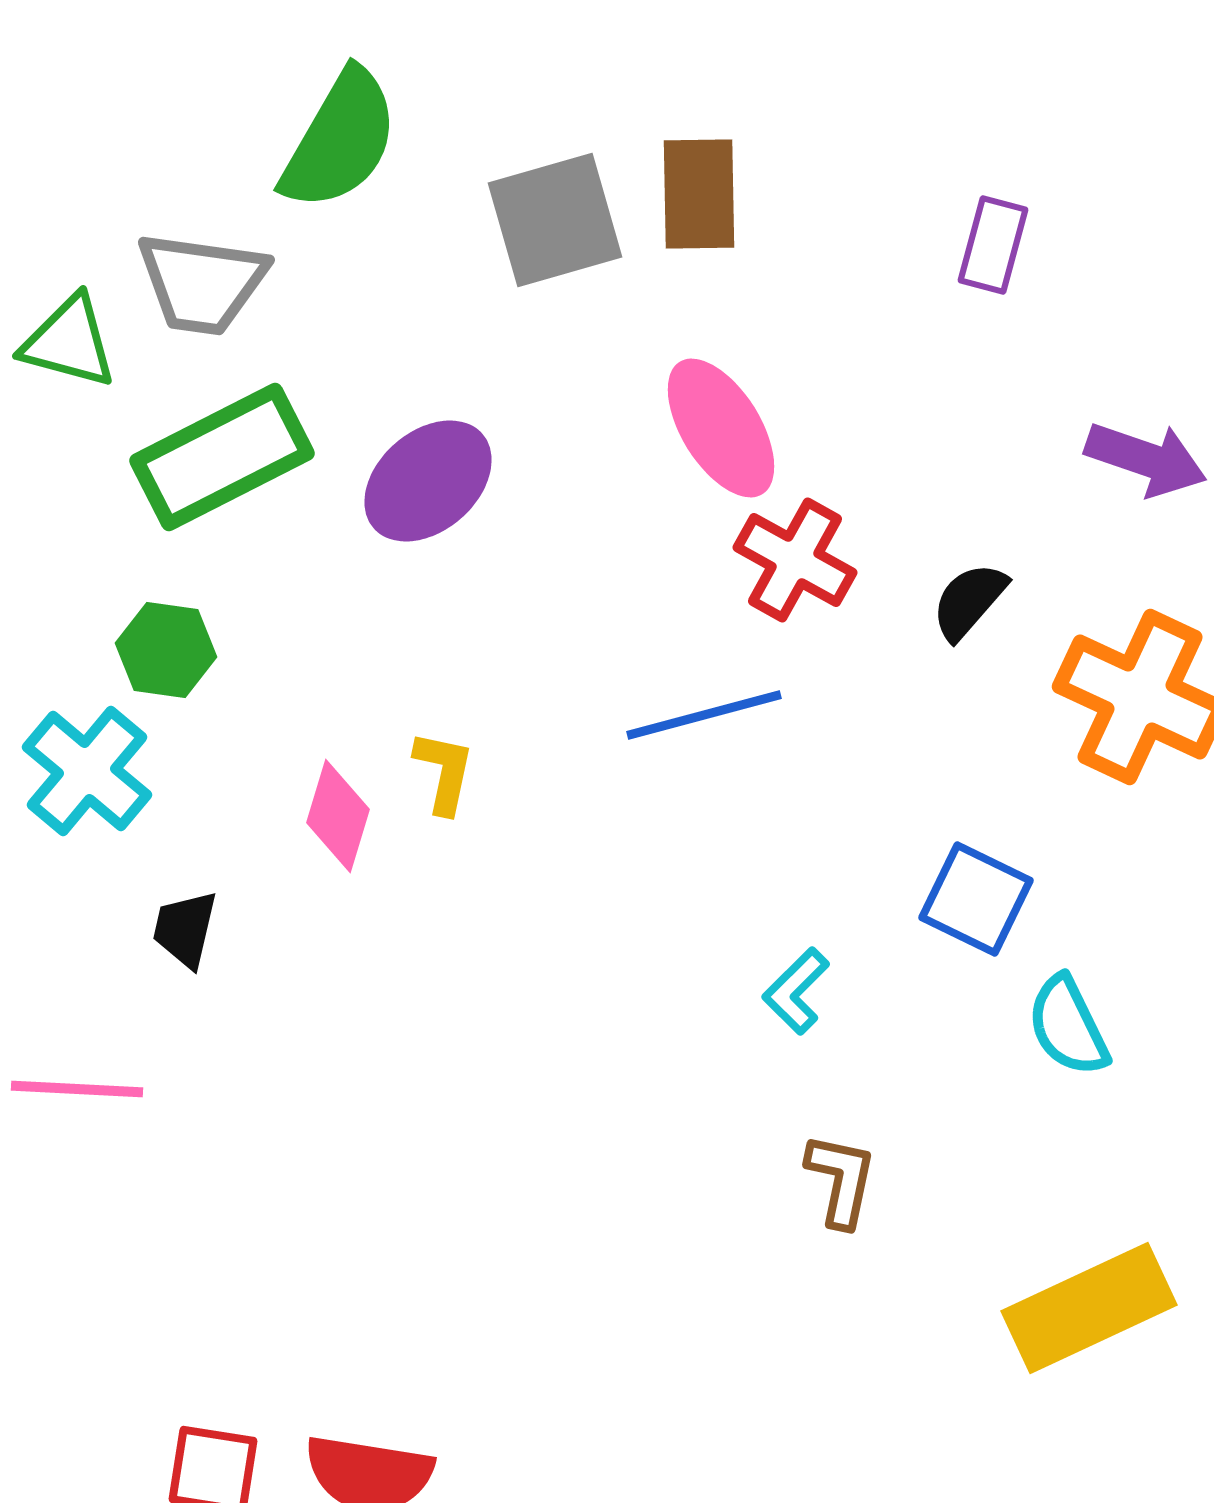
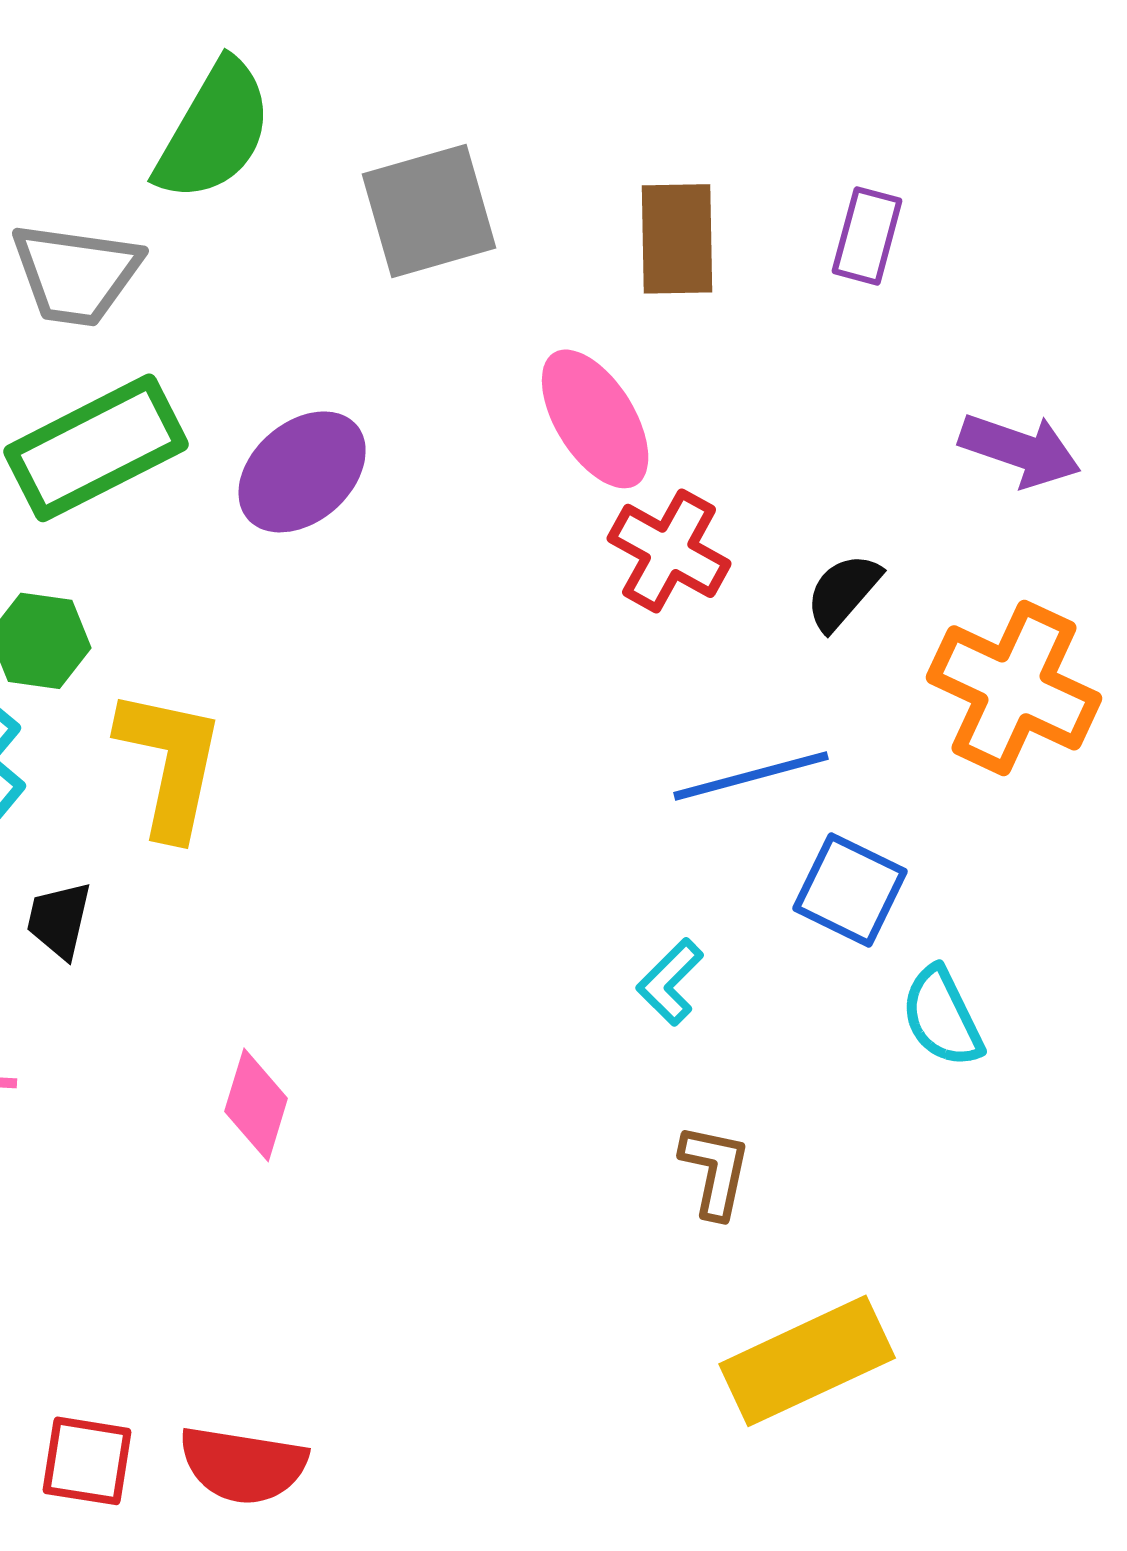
brown rectangle: (699, 194) -> (677, 239), moved
blue line: (704, 715) -> (751, 776), moved
yellow L-shape: (444, 772) -> (170, 763), moved, size x1.8
pink diamond: (338, 816) -> (256, 1105), moved
yellow rectangle: (1089, 1308) -> (807, 1361), moved

